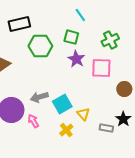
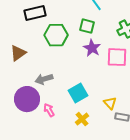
gray arrow: (39, 97) -> (44, 79), moved
yellow triangle: (83, 114) -> (110, 103), moved

